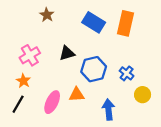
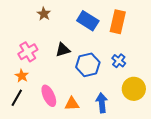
blue cross: (127, 73) -> (119, 61), moved
orange triangle: (77, 95) -> (72, 104), moved
yellow circle: (143, 95) -> (134, 89), size x1.5
pink ellipse: (52, 102) -> (49, 96), turned -50

